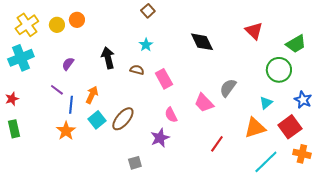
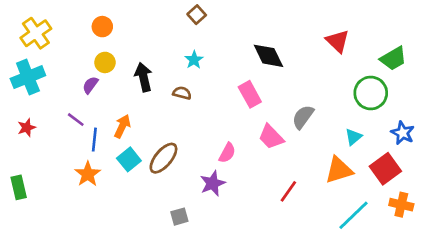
yellow circle: (57, 25) -> (105, 62), moved
pink rectangle: (164, 79) -> (250, 94), moved
red star: (12, 99) -> (27, 128), moved
pink semicircle: (171, 115) -> (227, 153), turned -126
green rectangle: (14, 129) -> (19, 187), moved

